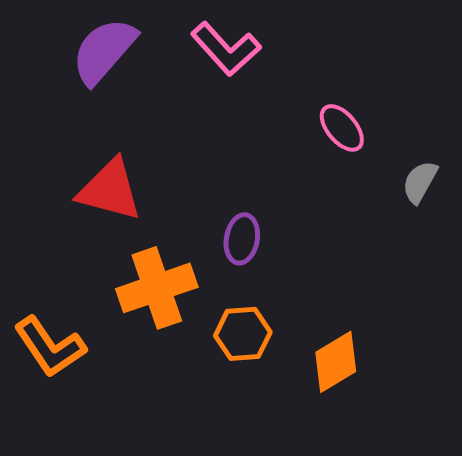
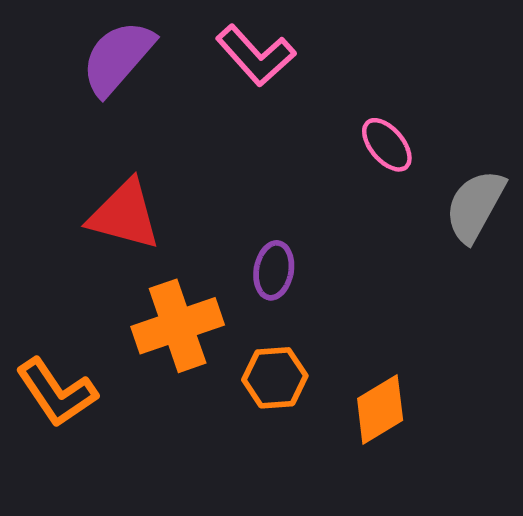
gray semicircle: (420, 182) -> (475, 206), size x1.5

